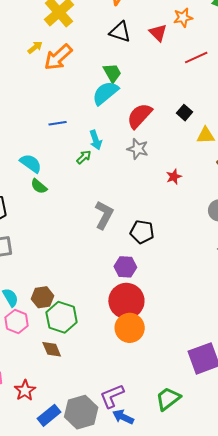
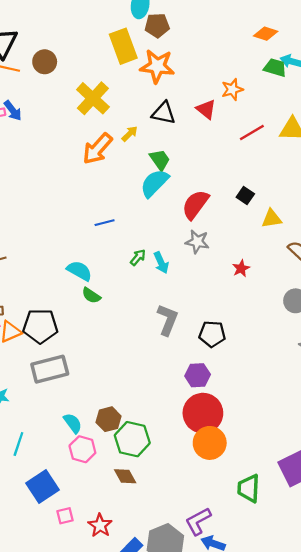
yellow arrow: (35, 47) -> (130, 134), moved
cyan arrow: (96, 140) -> (161, 263), moved
green trapezoid: (168, 399) -> (249, 488), moved, turned -44

